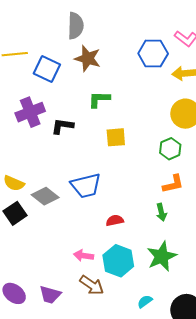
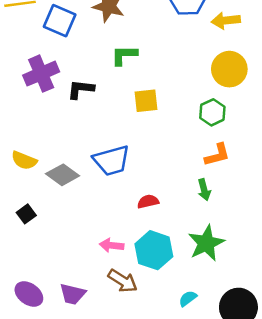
black square: (15, 213) -> (26, 214), moved, size x0.7

